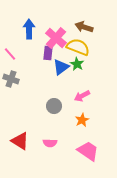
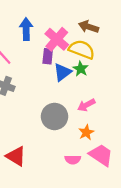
gray circle: (54, 106) -> (54, 116), size x1.5
pink semicircle: (50, 143) -> (73, 160), moved
pink trapezoid: (88, 151) -> (101, 155), moved

